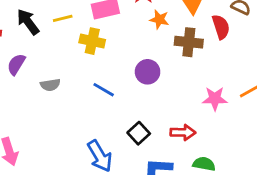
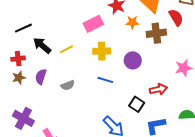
yellow line: (63, 18) -> (66, 49), moved
yellow cross: (92, 41) -> (102, 51), moved
red arrow: (183, 132) -> (158, 89), moved

